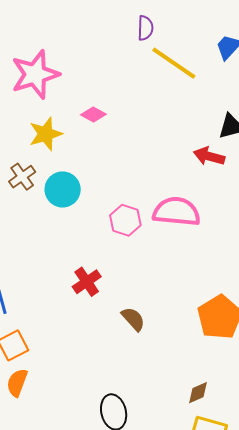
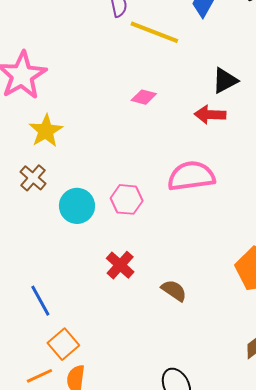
pink diamond: (93, 115) -> (144, 97), moved
cyan circle: (63, 189) -> (77, 206), moved
pink hexagon: (125, 220) -> (127, 199), moved

